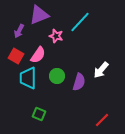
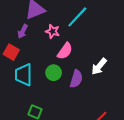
purple arrow: (19, 31) -> (23, 31), moved
pink semicircle: (38, 55) -> (65, 51), moved

